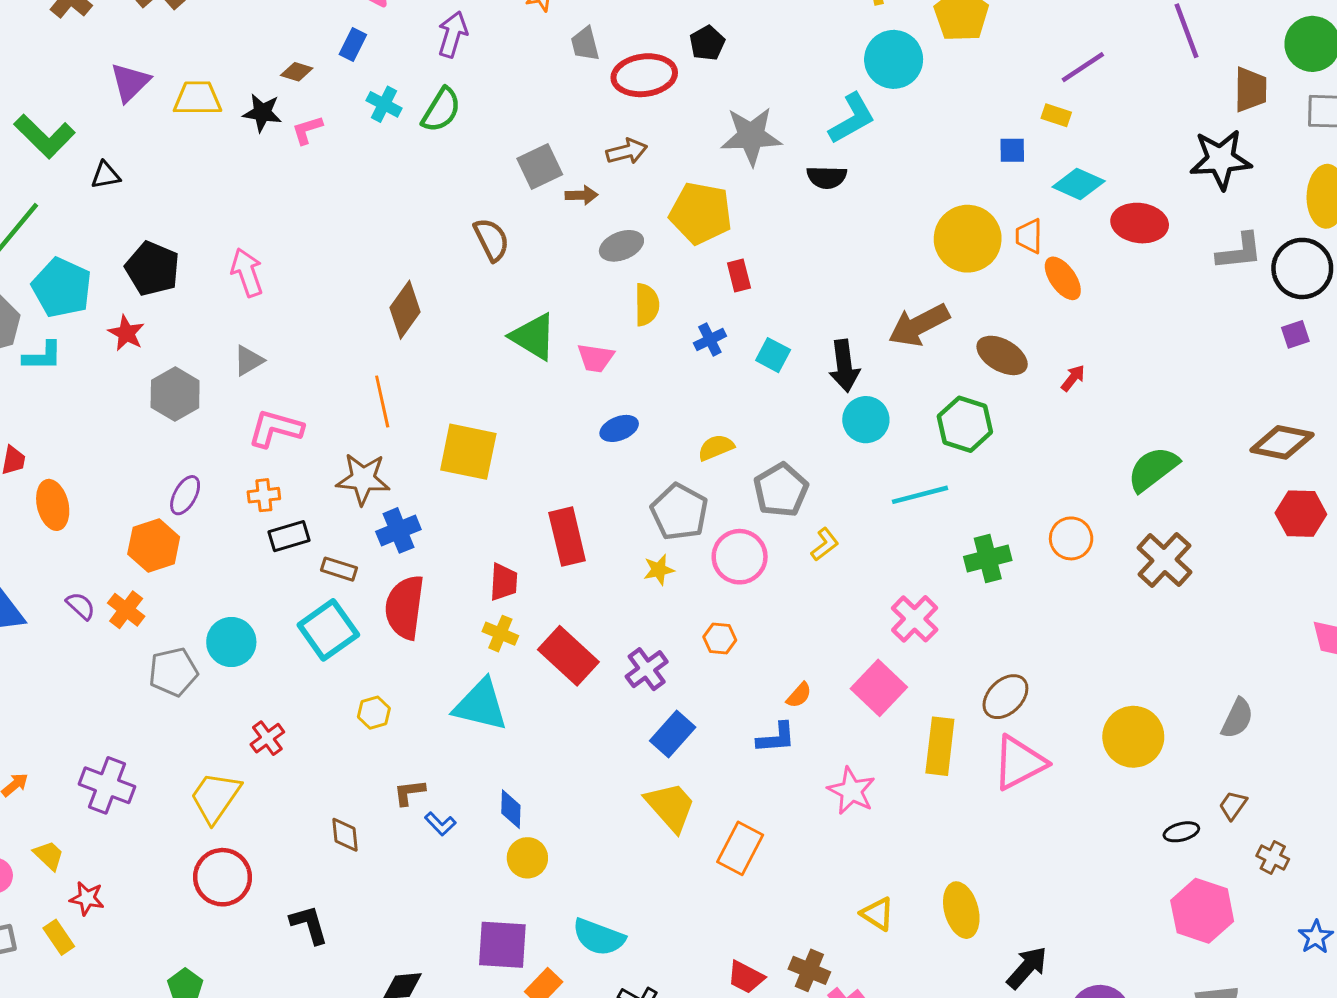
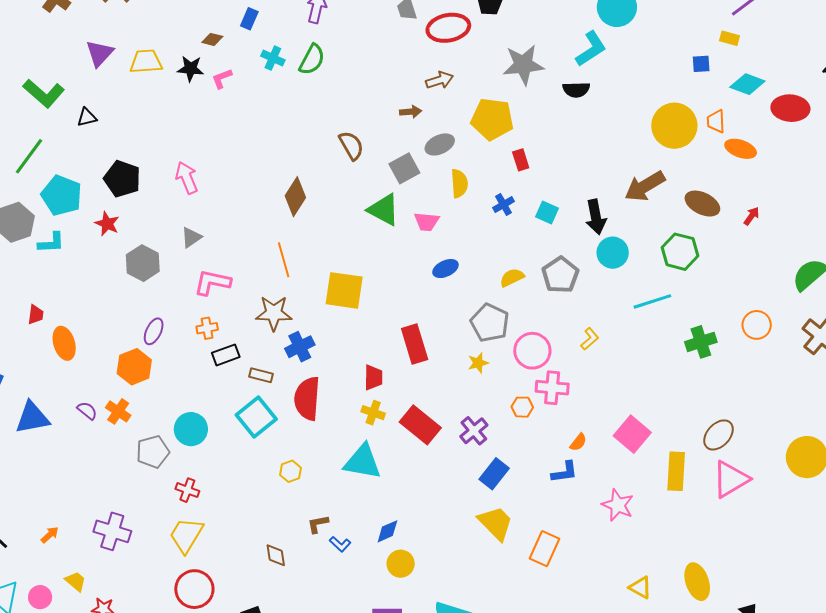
gray square: (540, 167) -> (404, 168), moved
orange ellipse: (1063, 278) -> (741, 149), turned -32
gray pentagon: (781, 490) -> (560, 275), moved
pink cross: (915, 619) -> (552, 388), moved, turned -36
red cross: (267, 738) -> (187, 490), moved, turned -30
blue diamond: (511, 809) -> (387, 531), turned 68

